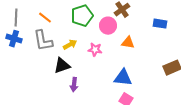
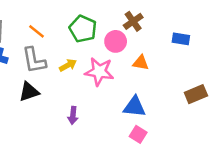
green pentagon: (82, 16) -> (83, 29), turned -30
pink star: (95, 50) -> (99, 72), size x1.6
black triangle: (62, 66) -> (29, 92), moved

